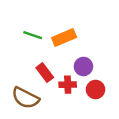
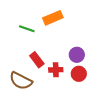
orange rectangle: (64, 37) -> (53, 18), moved
purple circle: (83, 67) -> (77, 55), moved

